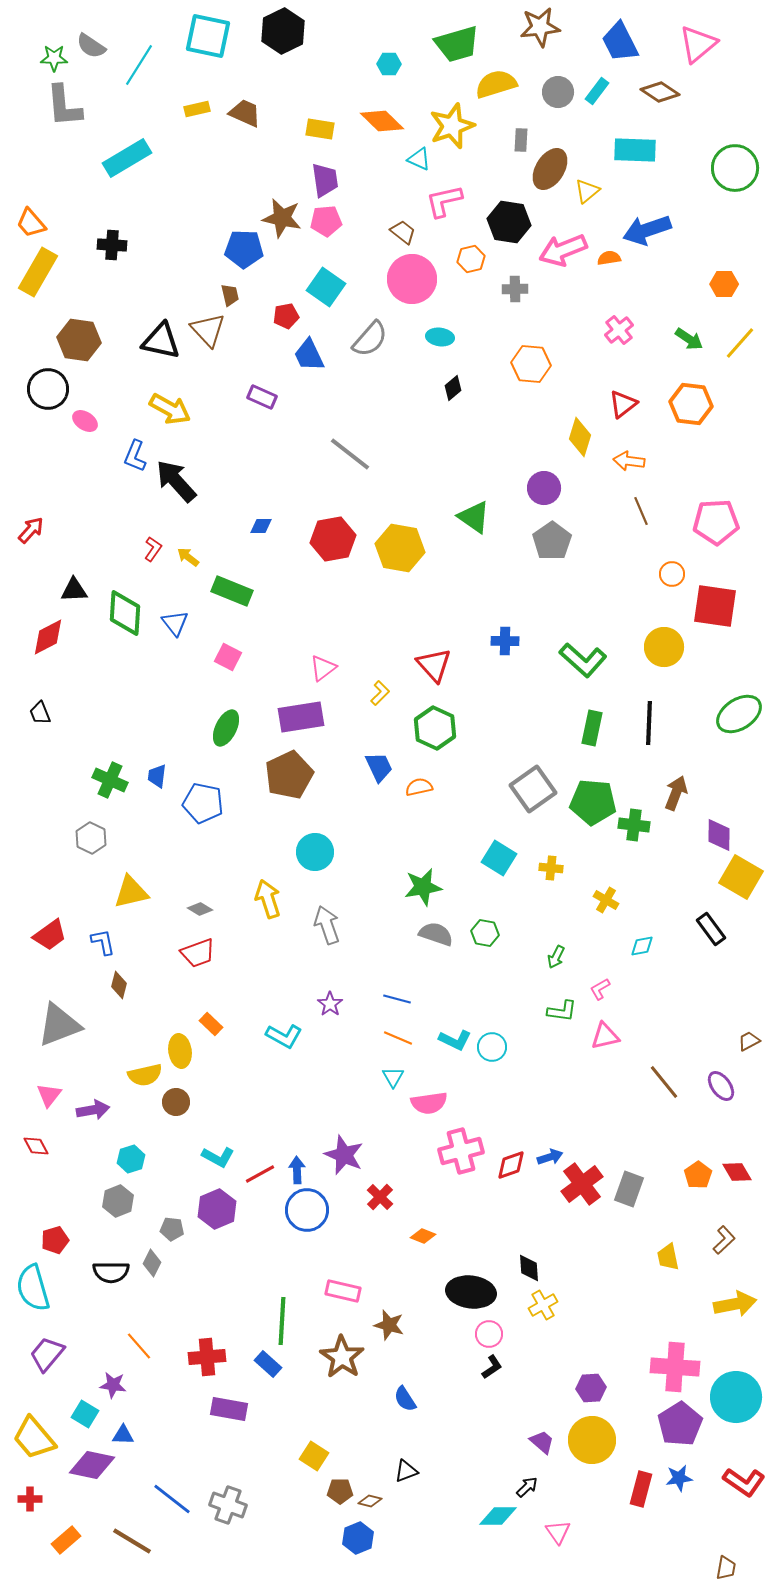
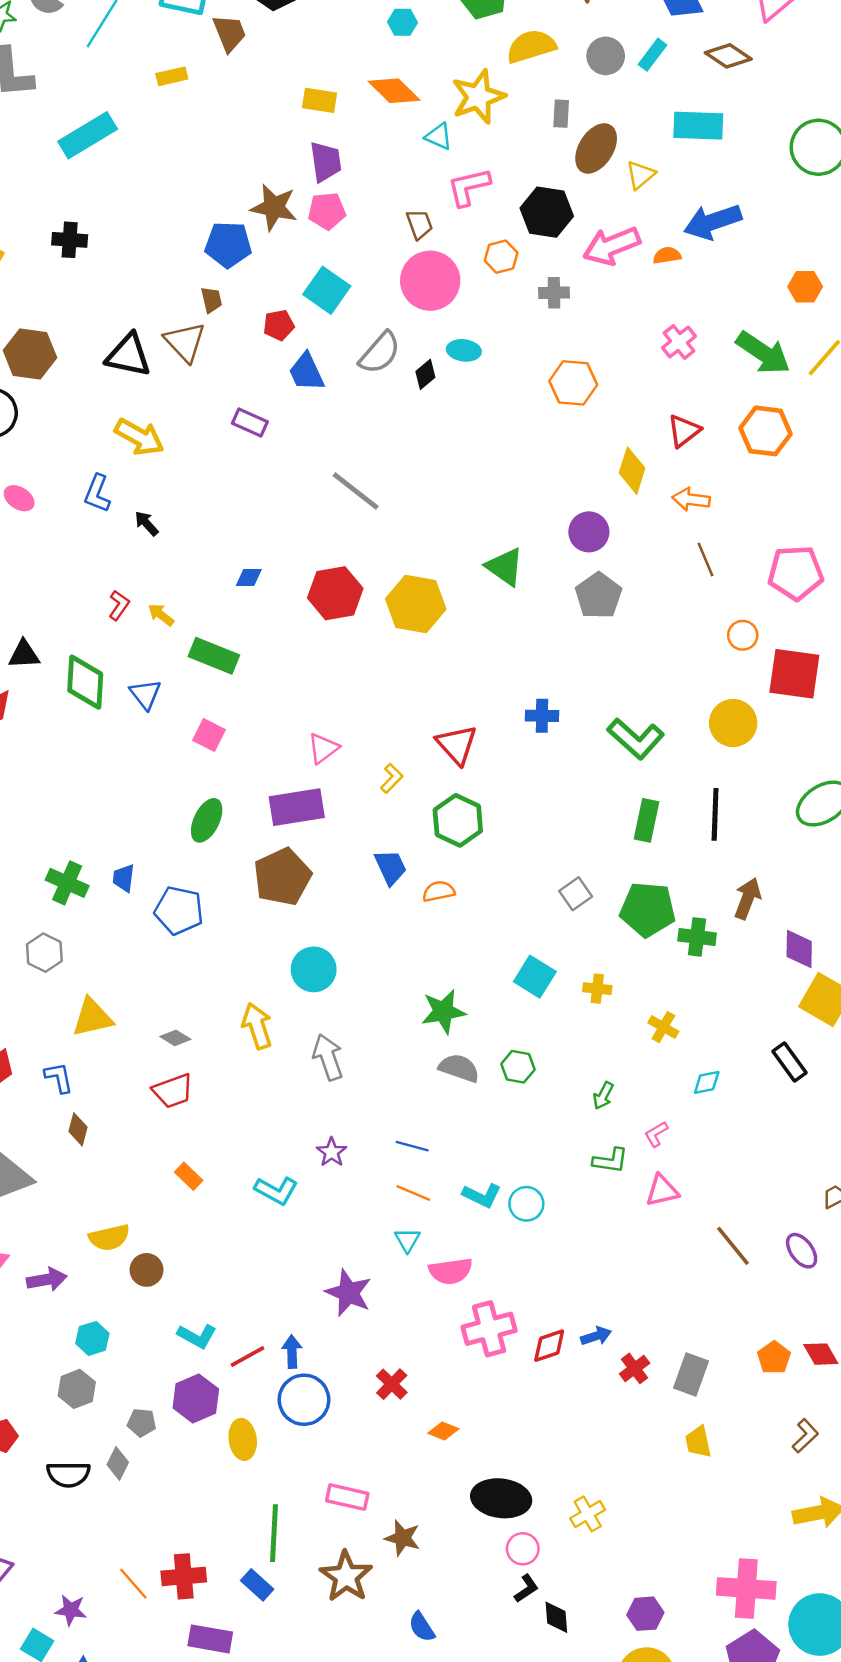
brown trapezoid: (245, 113) -> (229, 33), moved, turned 44
brown trapezoid: (403, 232) -> (419, 224), turned 32
green arrow: (689, 339) -> (763, 353), size x1.6
black diamond: (453, 388) -> (425, 374), moved
pink ellipse: (85, 421) -> (19, 498), moved
black arrow: (176, 481) -> (147, 523), size x0.5
gray square: (533, 789) -> (576, 894), size x0.6
yellow ellipse: (180, 1051) -> (243, 1439), moved
purple star: (344, 1155) -> (348, 1293), moved
red cross: (582, 1184) -> (635, 1368), size x0.6
yellow trapezoid: (668, 1257) -> (698, 1442), moved
black diamond: (529, 1268) -> (556, 1617), moved
orange line: (139, 1346) -> (133, 1584), moved

